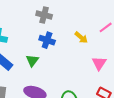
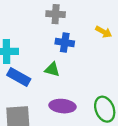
green triangle: (32, 61) -> (52, 69), turned -40

